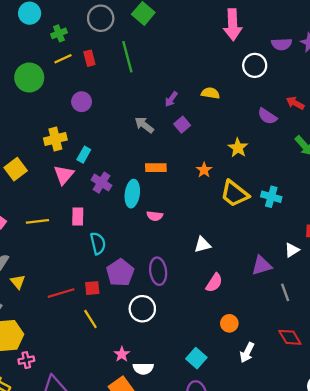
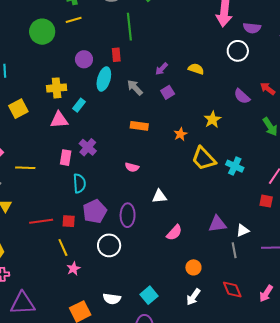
purple semicircle: (282, 44) -> (252, 28), moved
red rectangle: (89, 58) -> (116, 55), moved
pink triangle: (64, 175) -> (59, 120), turned 36
purple cross: (102, 183) -> (88, 147), moved
cyan ellipse: (132, 194) -> (104, 79), moved
yellow line: (37, 221) -> (25, 168), moved
white triangle: (202, 245) -> (159, 196), moved
white triangle: (292, 250) -> (243, 230), moved
orange circle: (229, 323) -> (193, 267), moved
pink star: (122, 354) -> (73, 269), moved
white semicircle: (143, 368) -> (112, 299), moved

